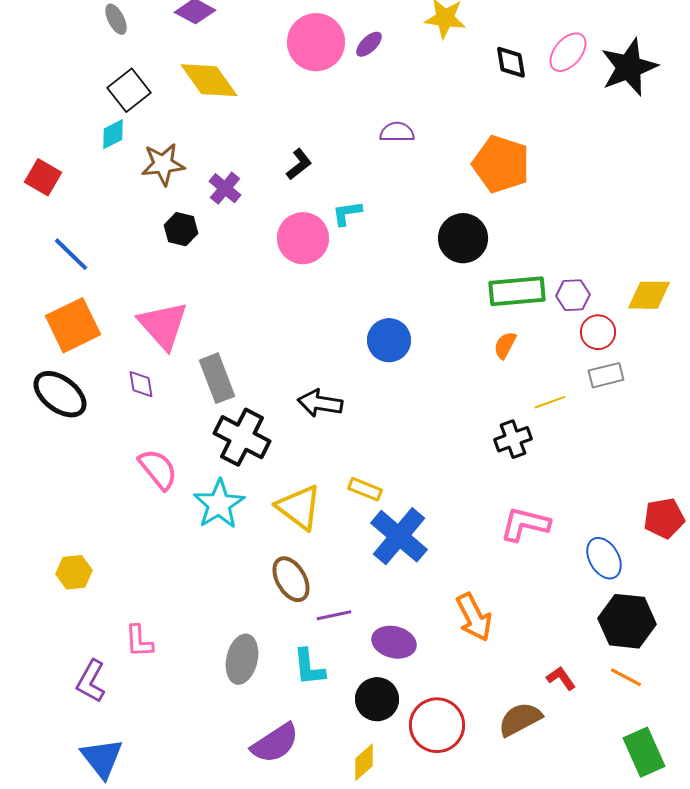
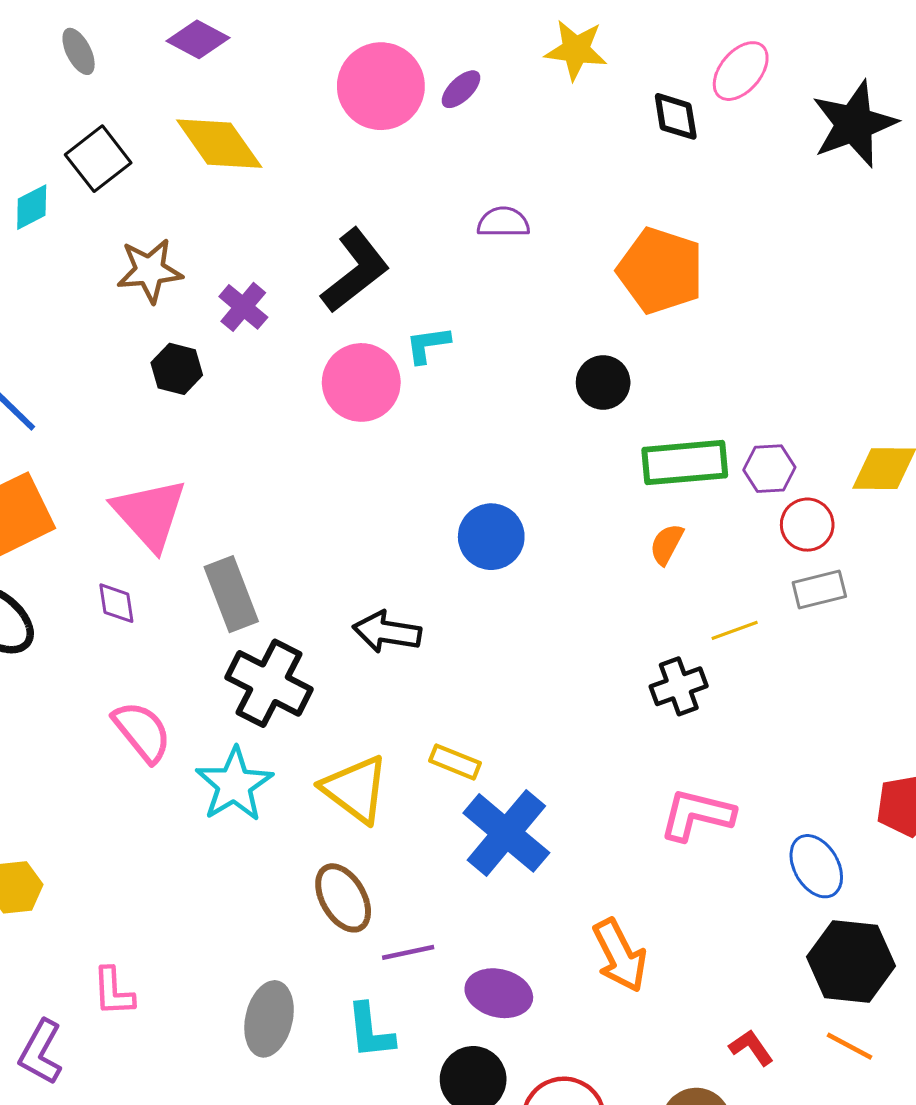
pink ellipse: (568, 52) -> (741, 71), moved
cyan diamond: (113, 134) -> (32, 207), moved
black L-shape: (299, 164) -> (355, 271), size x1.8
black circle: (463, 238) -> (603, 382), size x0.7

